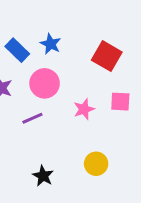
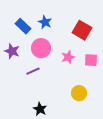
pink star: (84, 109) -> (68, 57), moved
yellow circle: (96, 164) -> (79, 93), moved

